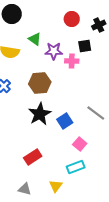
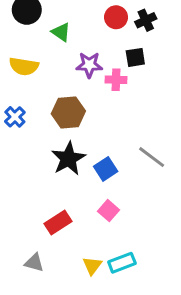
black cross: (99, 25) -> (146, 20), moved
green triangle: (35, 39) -> (61, 32), moved
pink square: (80, 144) -> (109, 211), moved
cyan rectangle: (76, 167) -> (122, 263), moved
gray triangle: (25, 189) -> (34, 263), moved

